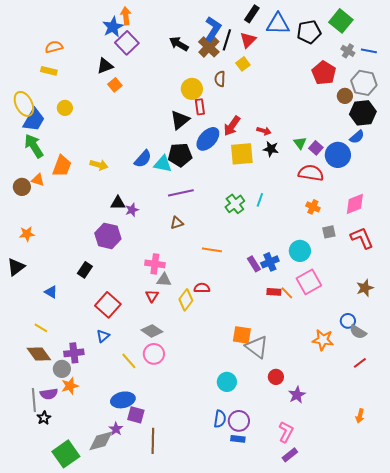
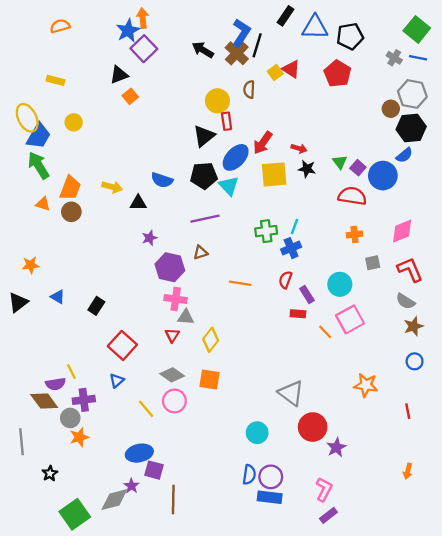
green square: (341, 21) -> (417, 29), moved
red triangle: (248, 40) -> (291, 69), moved, turned -42
orange semicircle: (54, 47) -> (60, 26), moved
red pentagon: (324, 73) -> (338, 74), moved
blue semicircle: (143, 159) -> (162, 180), turned 66
cyan triangle: (163, 164) -> (229, 186), moved, turned 36
brown circle: (22, 187) -> (71, 212), moved
black triangle: (118, 203) -> (138, 203), moved
green cross: (235, 204) -> (266, 231), turned 30
orange cross: (313, 207) -> (355, 234), turned -32
purple hexagon: (108, 236) -> (170, 267), moved
blue cross: (270, 262) -> (291, 248), moved
purple rectangle: (254, 264) -> (307, 295), moved
red semicircle: (202, 288) -> (285, 280), moved, turned -70
blue triangle: (51, 292) -> (58, 297), moved
red rectangle: (274, 292) -> (298, 314), moved
blue circle: (348, 321) -> (415, 361), moved
yellow line: (41, 328) -> (71, 372), moved, turned 32
gray semicircle: (358, 332) -> (406, 301), moved
orange square: (242, 335) -> (210, 379), moved
red line: (360, 363) -> (408, 411), turned -64
red circle: (276, 377) -> (313, 427), size x1.6
purple semicircle: (49, 394) -> (56, 384), moved
gray line: (34, 400) -> (22, 442), moved
blue rectangle: (238, 439) -> (270, 497), size x1.5

